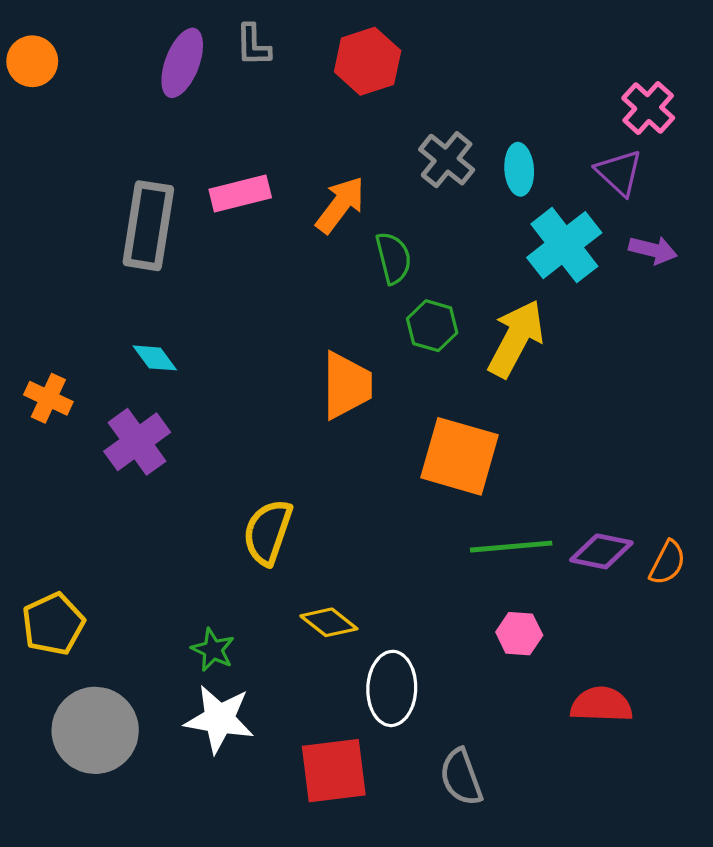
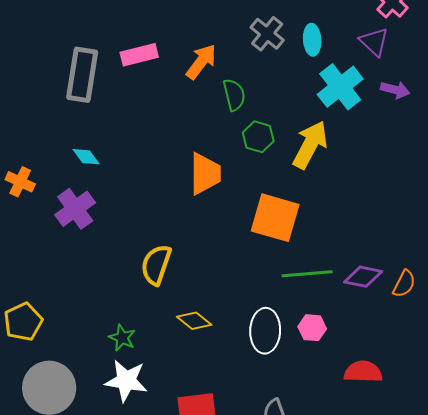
white ellipse: (392, 688) -> (265, 331), moved

